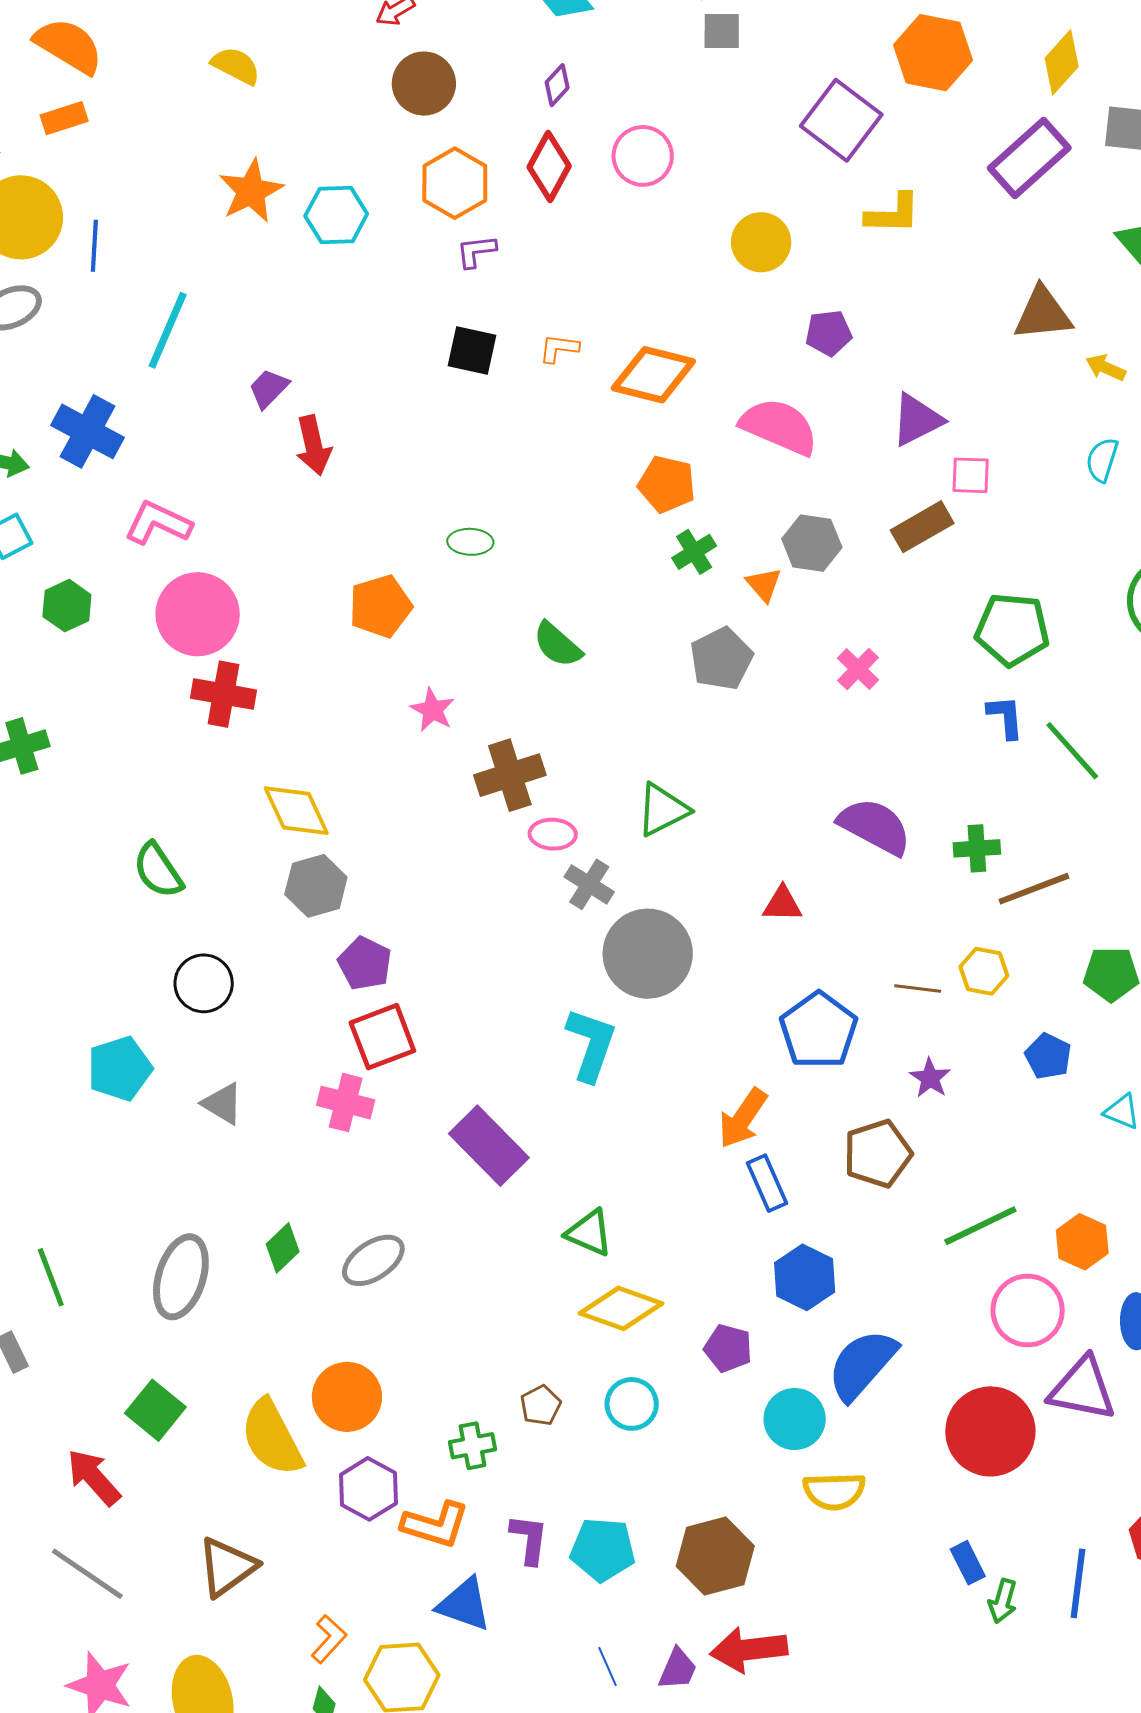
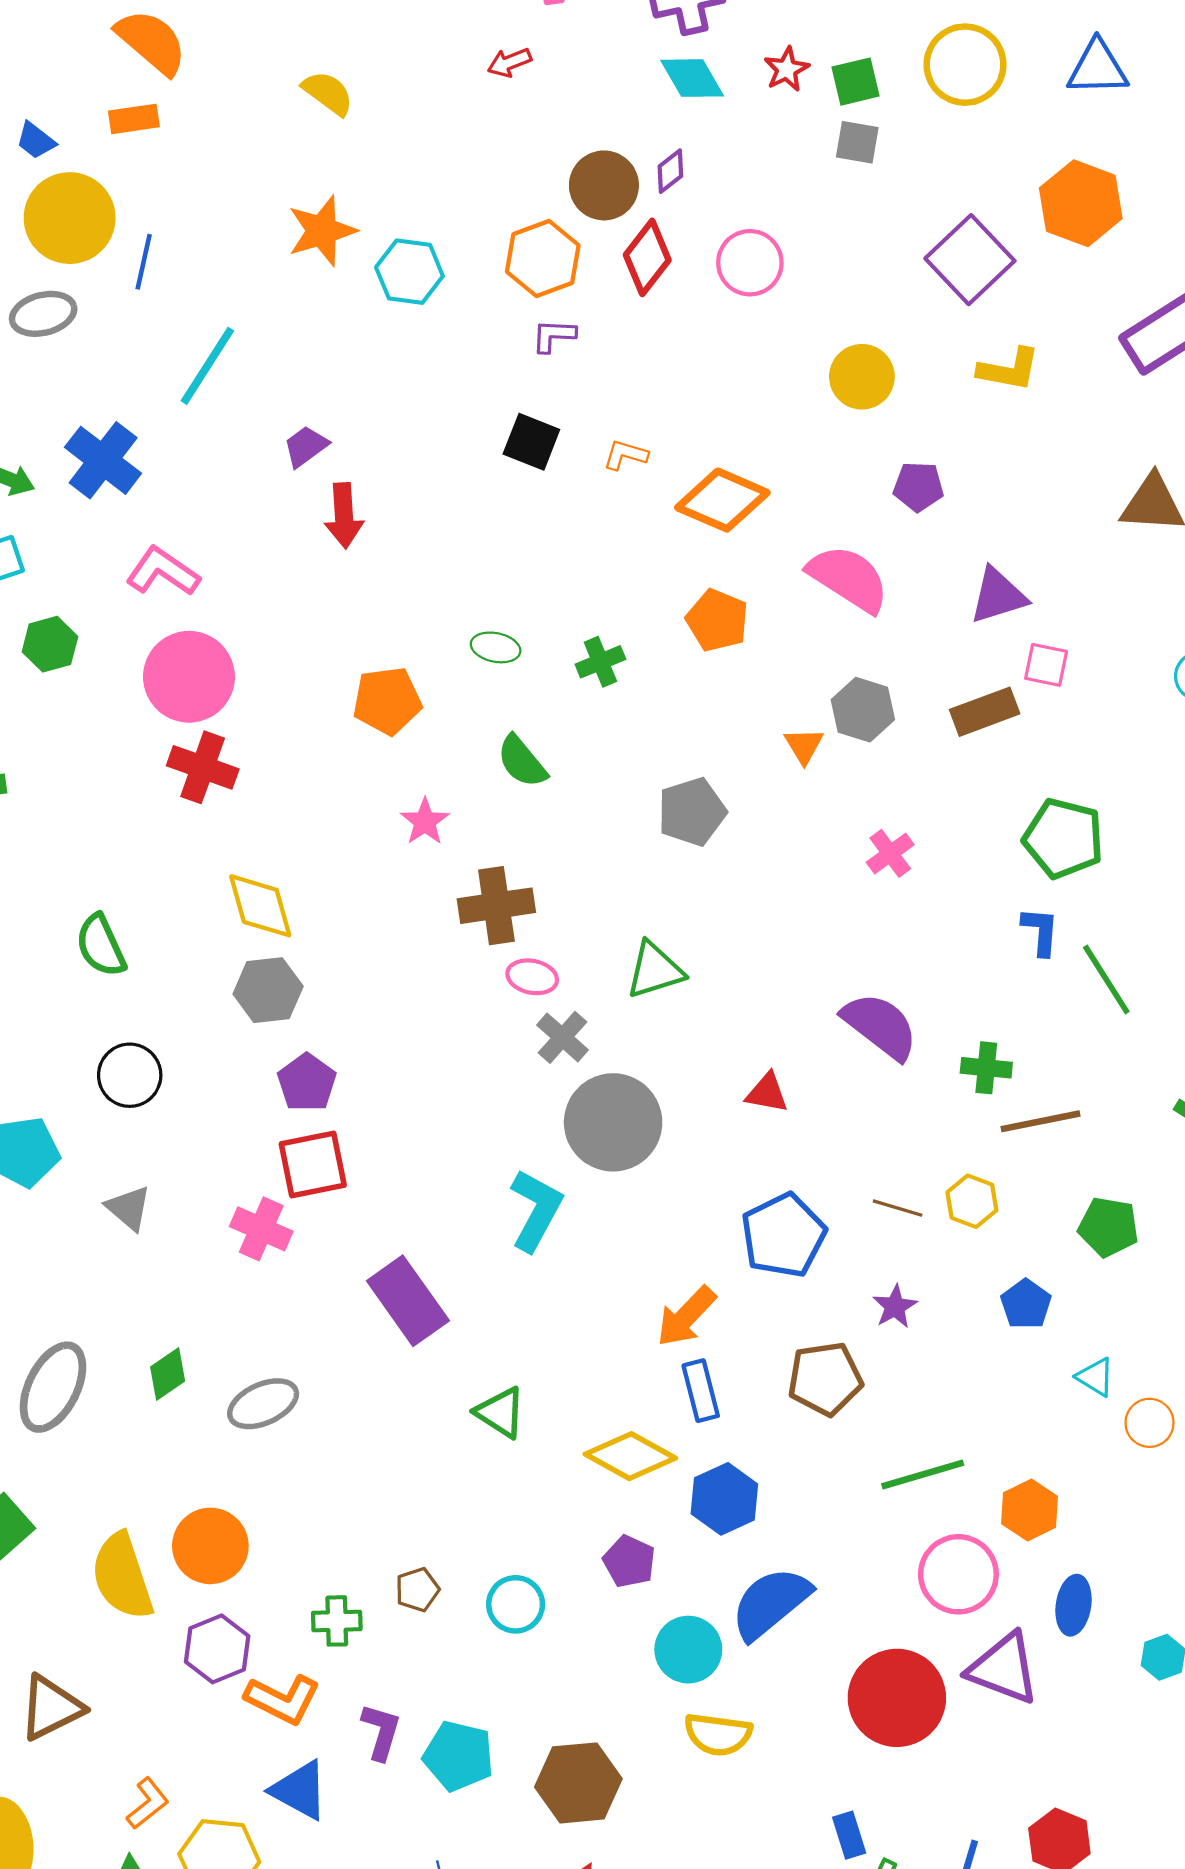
brown circle: (424, 84) -> (604, 185), moved
green cross: (694, 552) -> (600, 662), moved
green semicircle: (557, 645) -> (522, 761), moved
gray pentagon: (721, 659) -> (692, 812), moved
yellow diamond: (621, 1308) -> (630, 1456), moved

